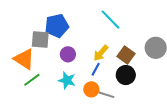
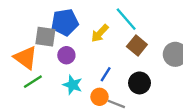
yellow arrow: (101, 53) -> (100, 33), moved
purple circle: (68, 54) -> (66, 55), moved
brown square: (126, 55) -> (137, 45), moved

